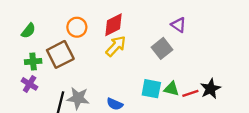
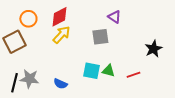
gray square: (162, 48) -> (100, 37), turned 30
black star: (210, 89) -> (153, 49), moved
red line: (190, 93) -> (133, 75), moved

